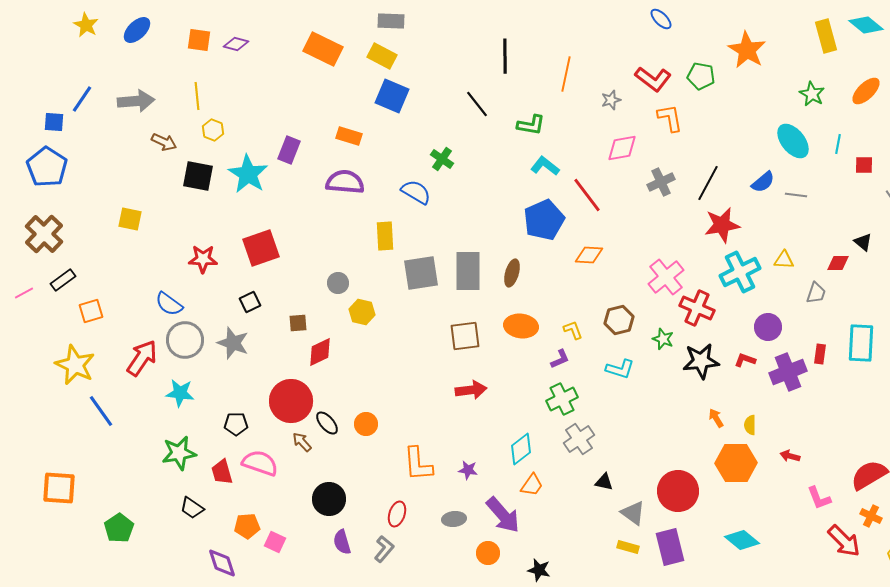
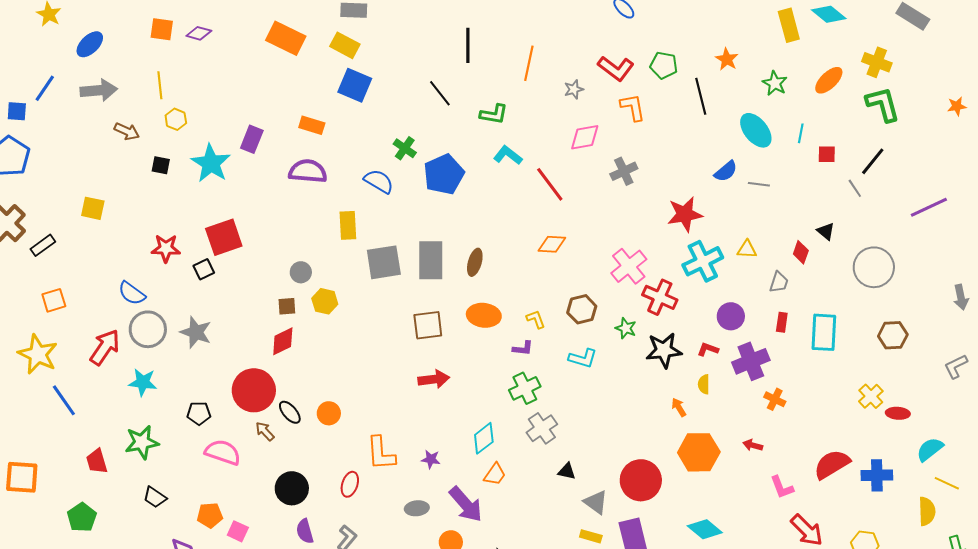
blue ellipse: (137, 30) -> (90, 44), moved
orange star: (747, 50) -> (727, 59), moved, size x0.6
black square: (198, 176) -> (161, 165), size x0.6
black line: (708, 183) -> (701, 96), moved, turned -42
blue pentagon: (544, 220) -> (444, 174), moved
red diamond: (838, 263) -> (801, 252), turned -70
black rectangle: (63, 280) -> (43, 245), moved
black square: (250, 302) -> (204, 269), moved
brown square: (298, 323) -> (287, 306), moved
red rectangle: (820, 354) -> (782, 322), moved
purple L-shape: (560, 359) -> (523, 348), turned 30
yellow semicircle: (750, 425) -> (704, 384), moved
red trapezoid: (222, 472) -> (97, 461), moved
red ellipse: (397, 514) -> (350, 484), moved
orange cross: (871, 516) -> (775, 399), moved

